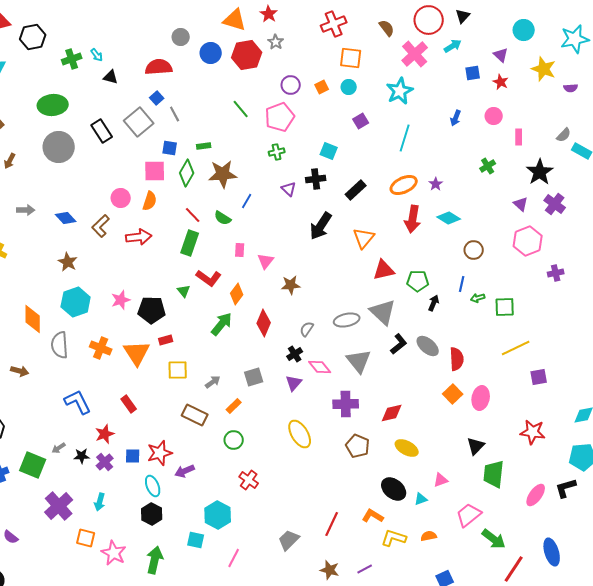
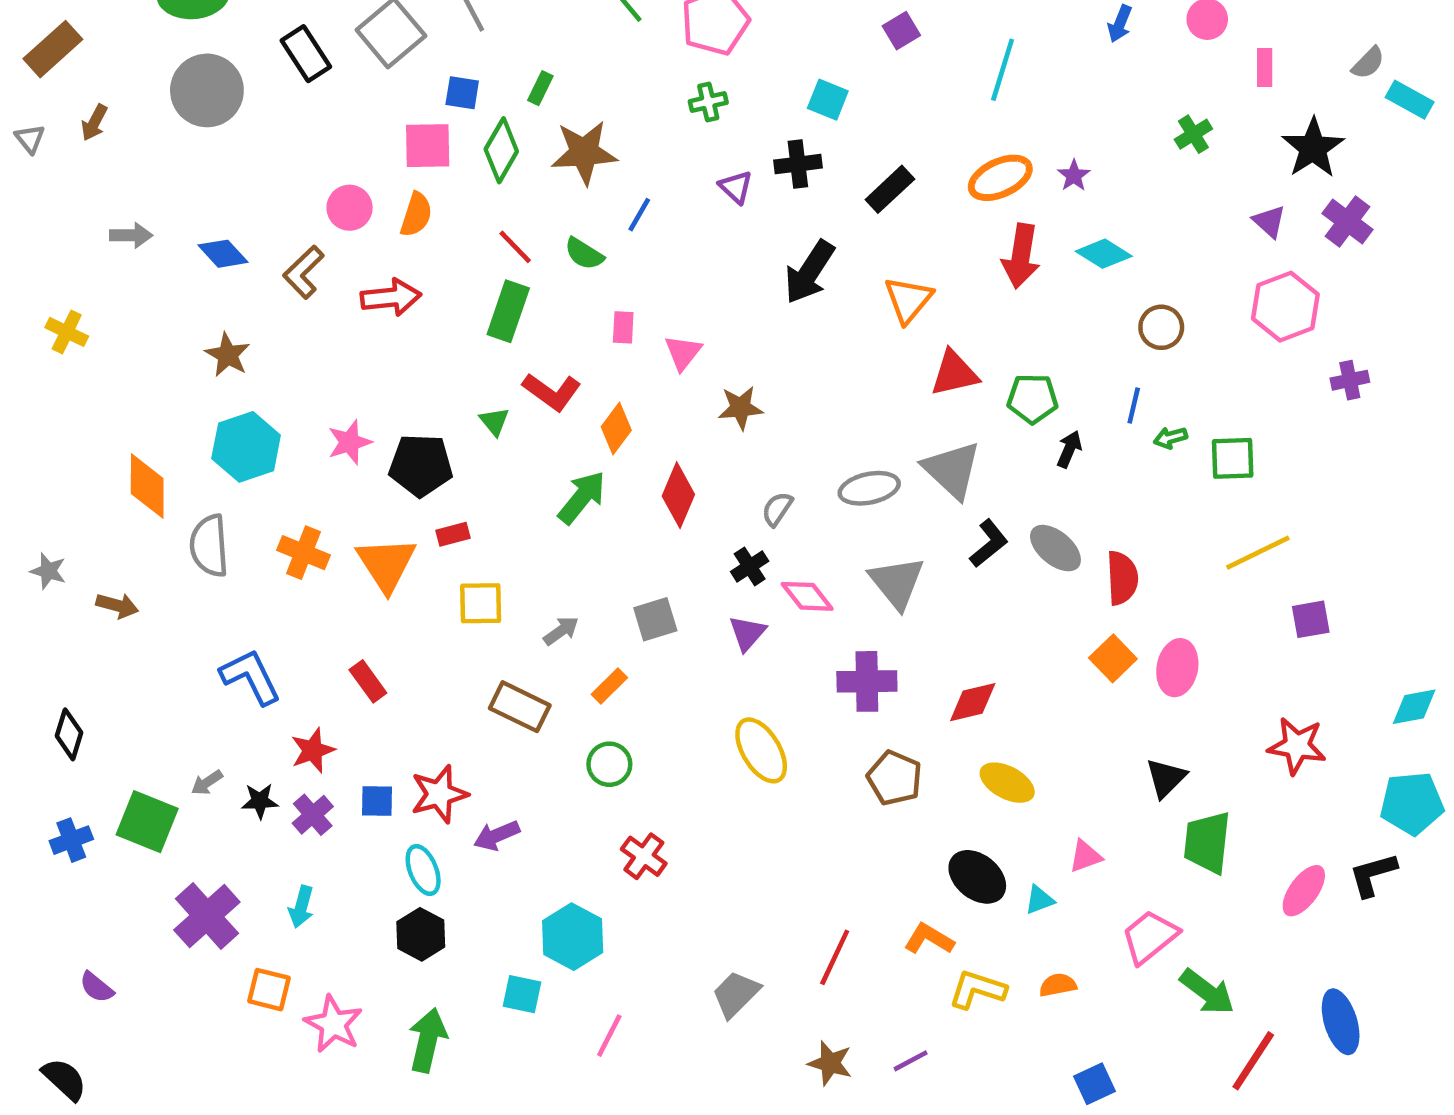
green rectangle: (204, 146) -> (540, 88), turned -56

